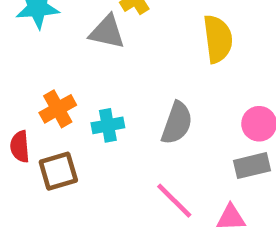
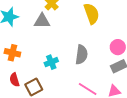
orange cross: (58, 109) -> (12, 53), moved, turned -35

